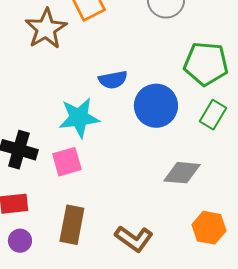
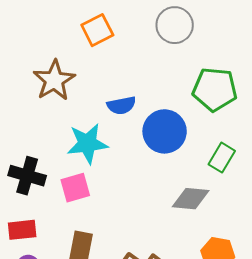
brown star: (46, 29) -> (54, 80), moved
green rectangle: (213, 115) -> (222, 158), moved

